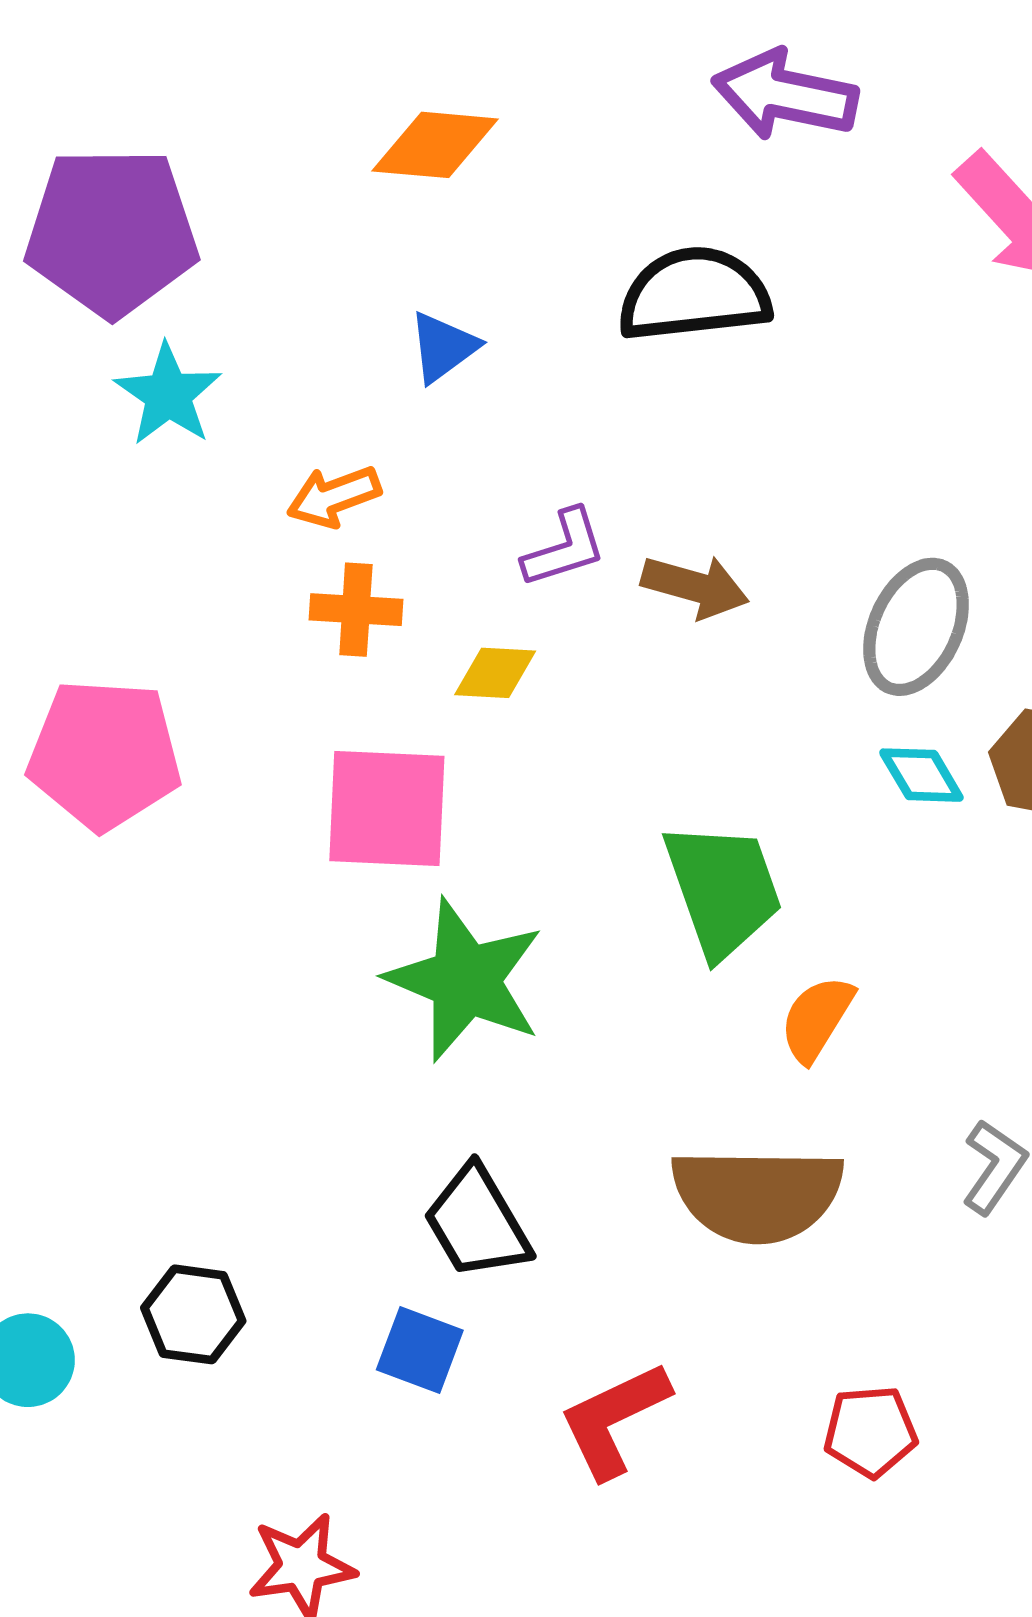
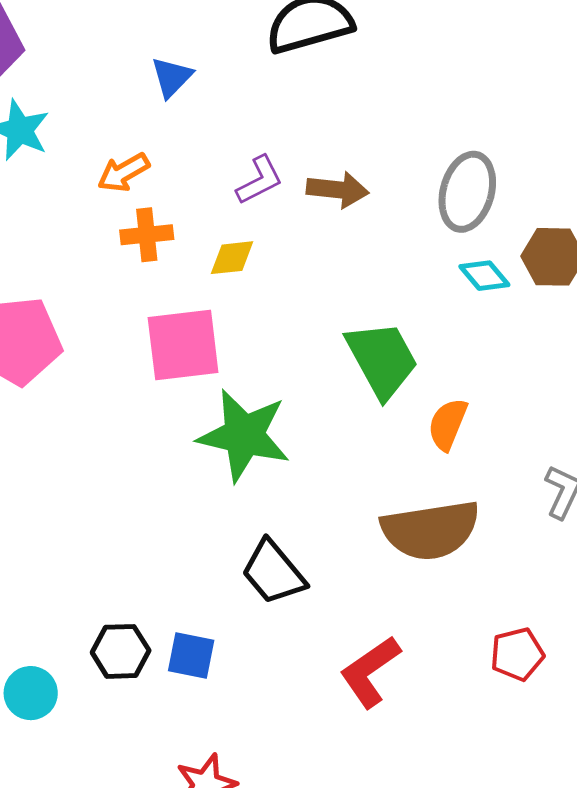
blue square: (420, 1350) -> (191, 655), moved

